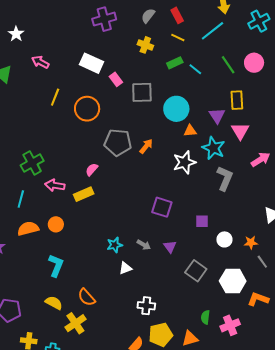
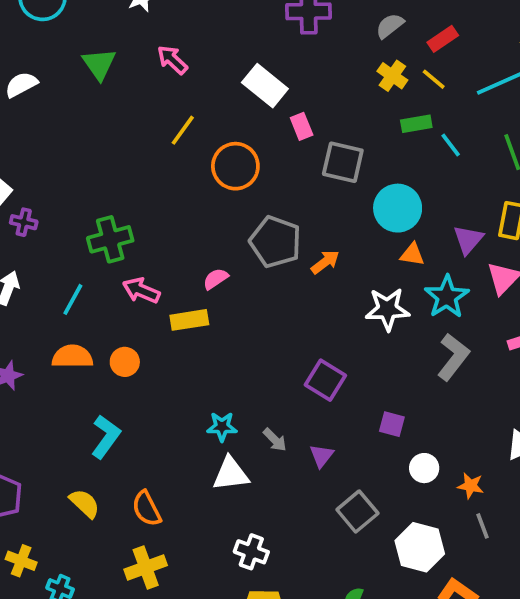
red rectangle: (177, 15) -> (443, 39), turned 70
yellow cross: (145, 45) -> (392, 76), moved
white triangle: (125, 268) -> (231, 474), size x1.5
yellow cross: (75, 323) -> (146, 567), moved

